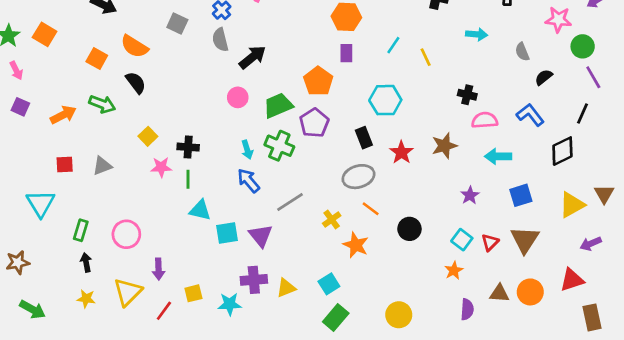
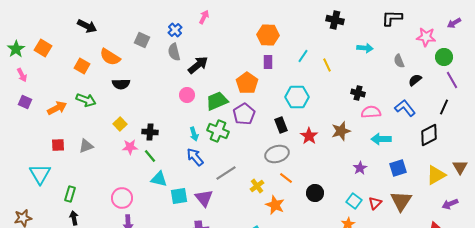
black semicircle: (136, 83) -> (121, 84), moved, turned 126
green line: (188, 179) -> (150, 156), turned -40
pink circle: (126, 234) -> (122, 198), moved

